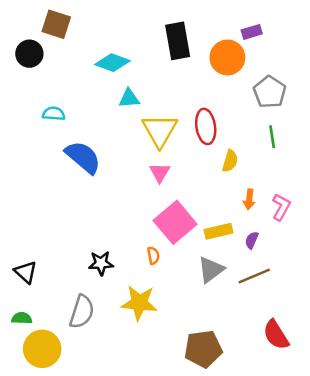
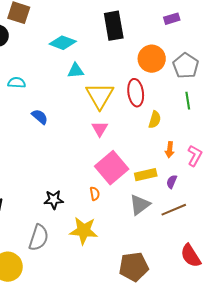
orange circle: (227, 57) -> (152, 59), moved
blue semicircle: (83, 157) -> (40, 117), size x0.6

